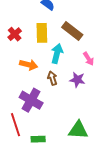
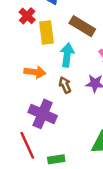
red cross: (15, 34) -> (27, 16), moved

